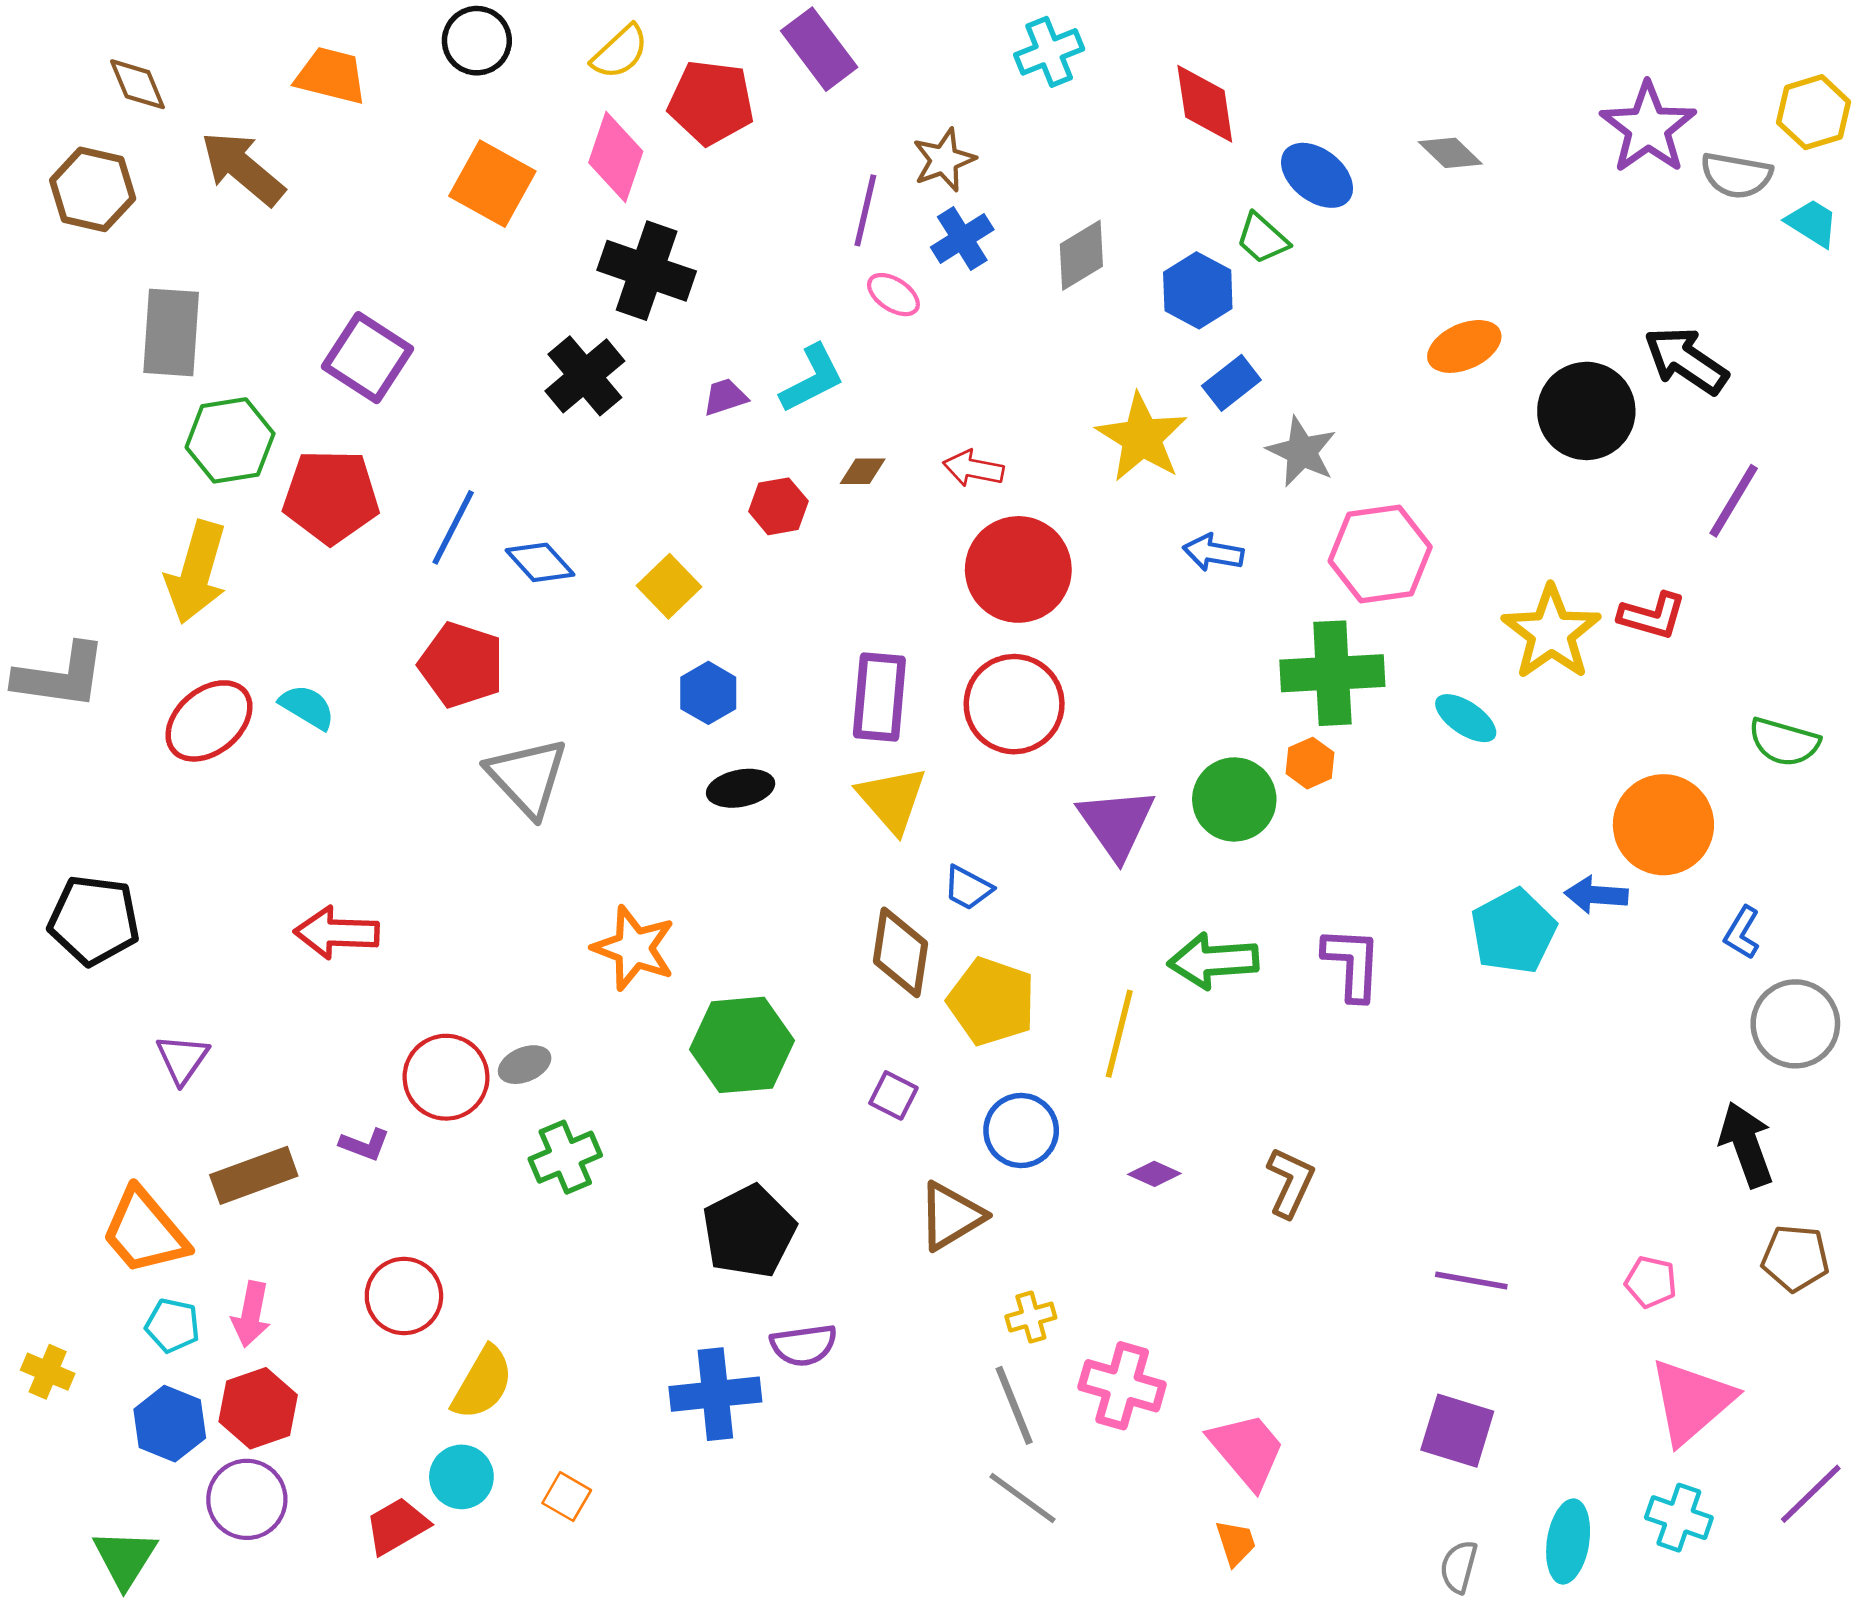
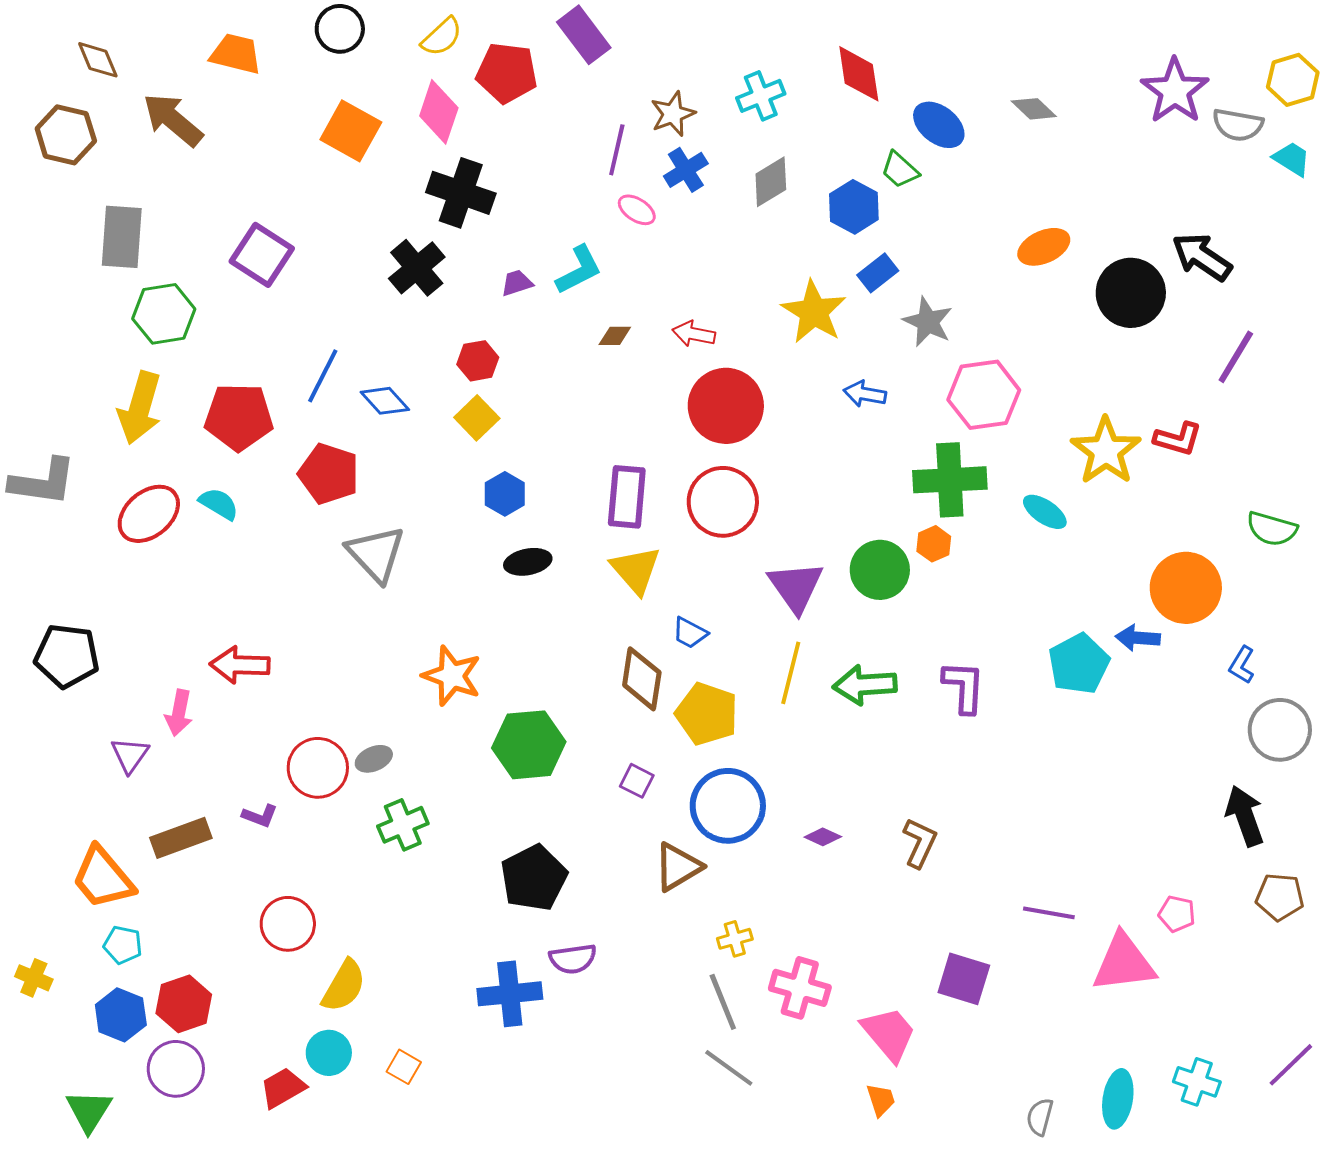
cyan cross: (1049, 52) -> (761, 96), moved
red pentagon: (331, 497) -> (239, 417), moved
red hexagon: (778, 506) -> (478, 361), moved
yellow line: (1119, 1034) -> (791, 673), moved
blue circle: (1021, 1130) -> (728, 806), size x1.4
pink arrow: (251, 1314) -> (179, 713), moved
pink triangle: (1692, 1401) -> (1124, 963), moved, turned 34
purple square: (1457, 1431) -> (964, 979), moved

